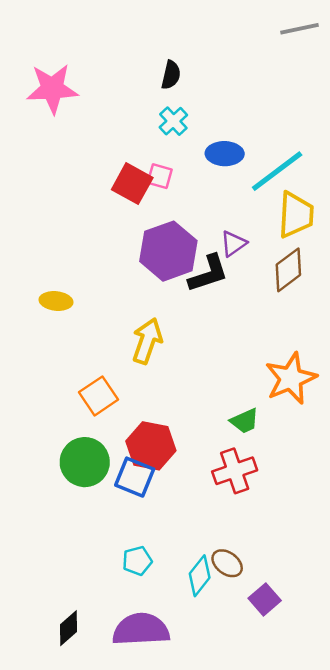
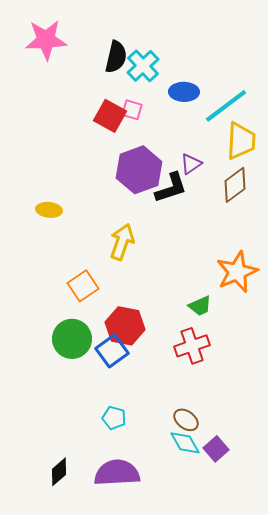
black semicircle: (171, 75) -> (116, 57), moved, size x1.4
cyan cross: (173, 121) -> (143, 66), size x1.4
blue square: (135, 477) -> (112, 351), turned 32
cyan pentagon: (137, 561) -> (114, 418), turned 30
cyan diamond: (200, 576) -> (185, 443), moved, turned -68

